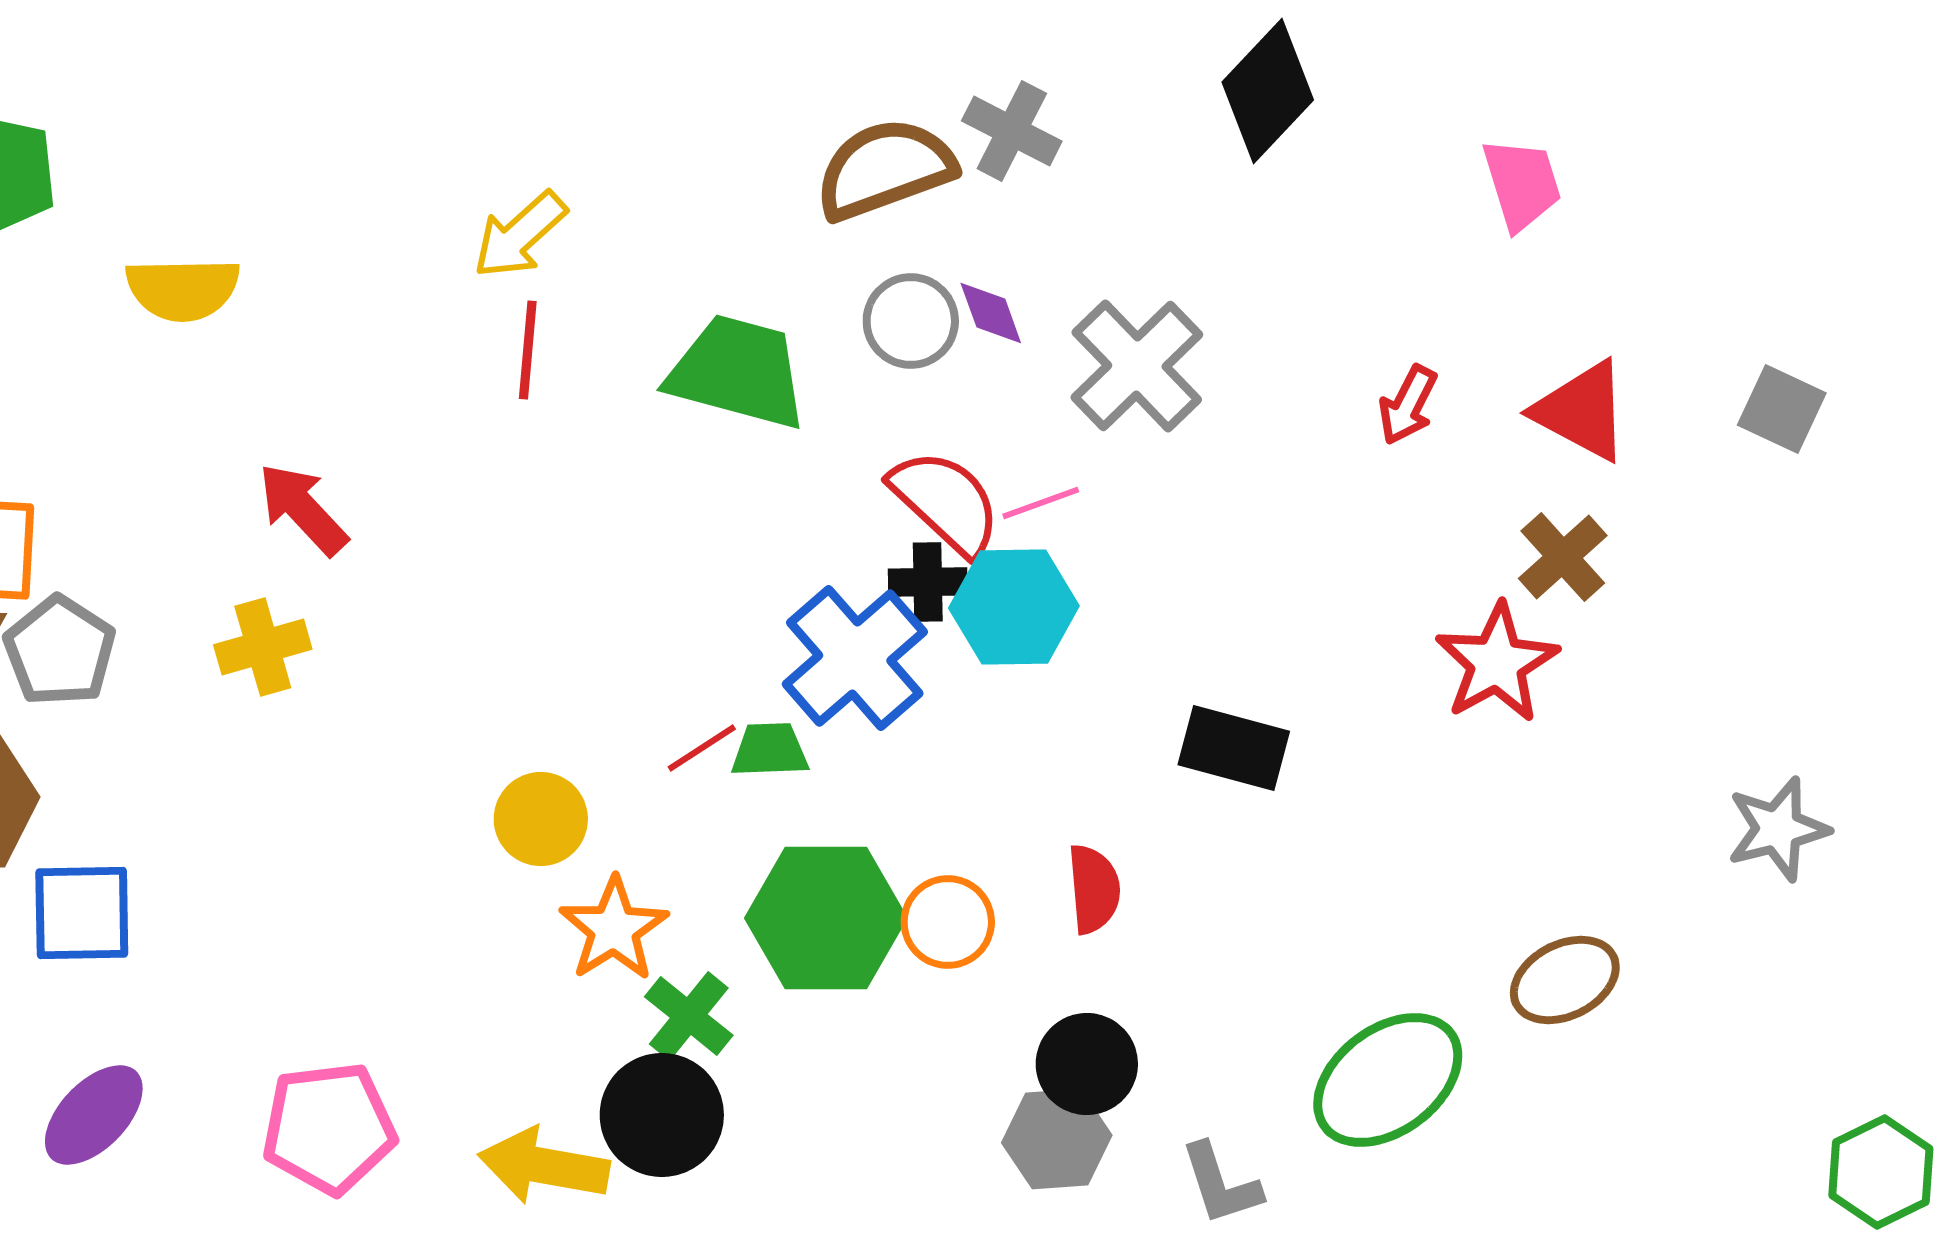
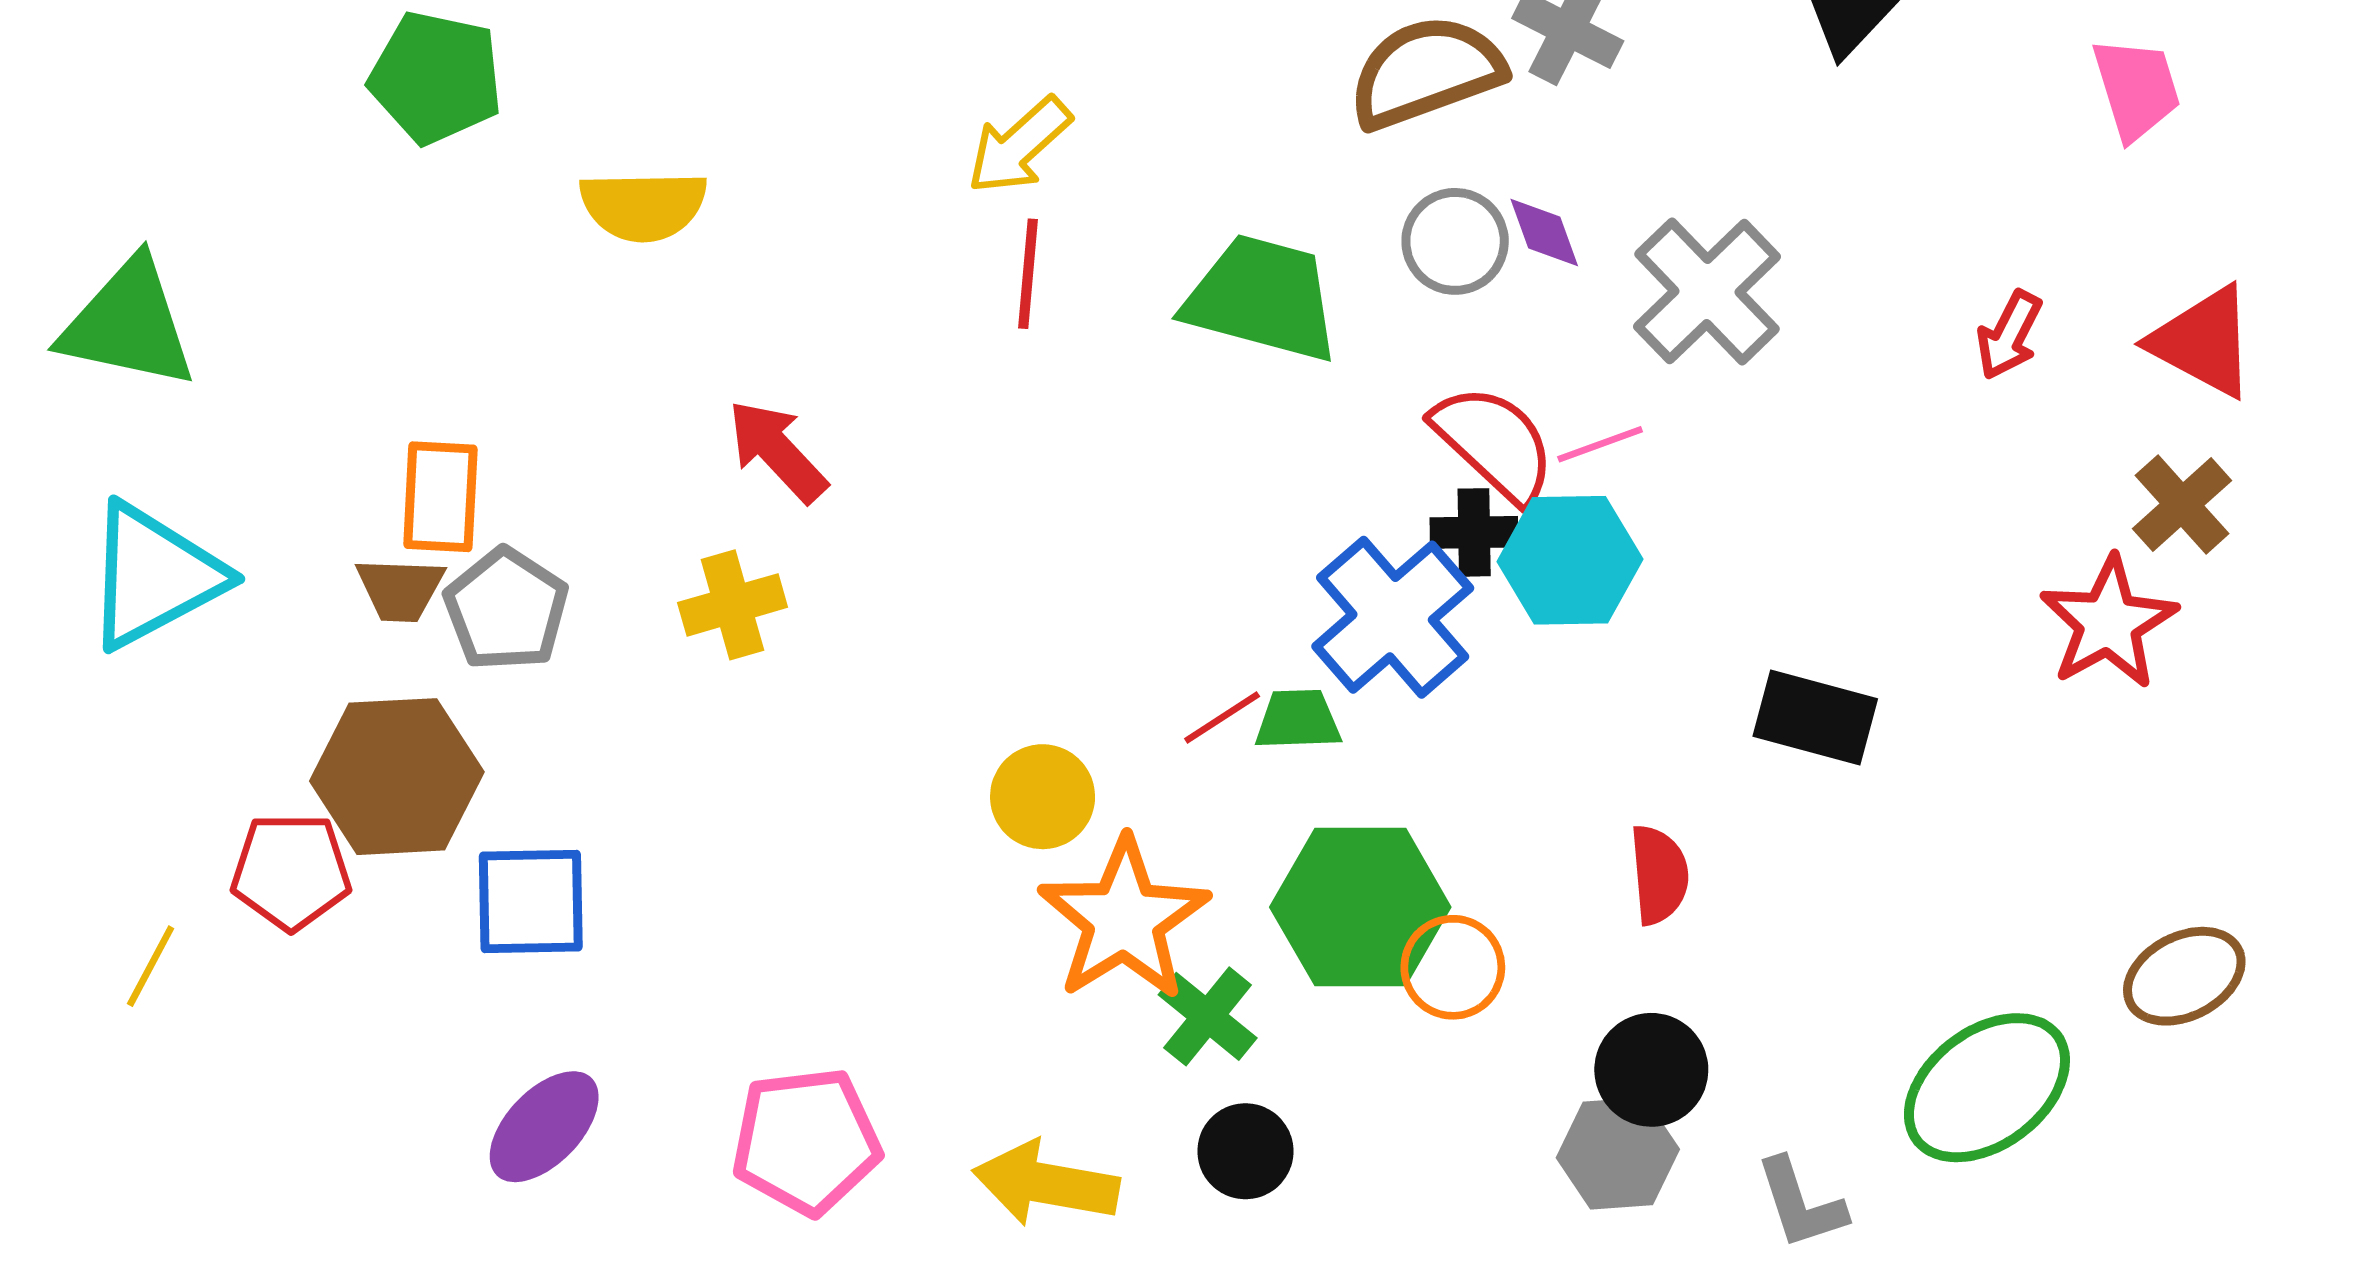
orange circle: (948, 922) -> (1453, 967), moved
orange star: (614, 929) -> (1124, 919), size x1.4
black circle: (662, 1115) -> (1245, 1151), moved, size x0.7

